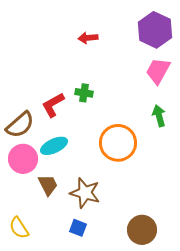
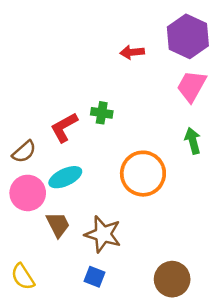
red arrow: (88, 38) -> (132, 52), moved
brown semicircle: (20, 125) -> (24, 152), size x0.7

